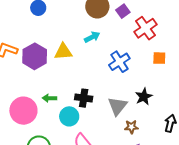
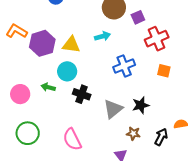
pink circle: (23, 111) -> (20, 94), size x0.7
cyan circle: (69, 116) -> (67, 71), moved
brown star: (131, 127) -> (133, 134), moved

